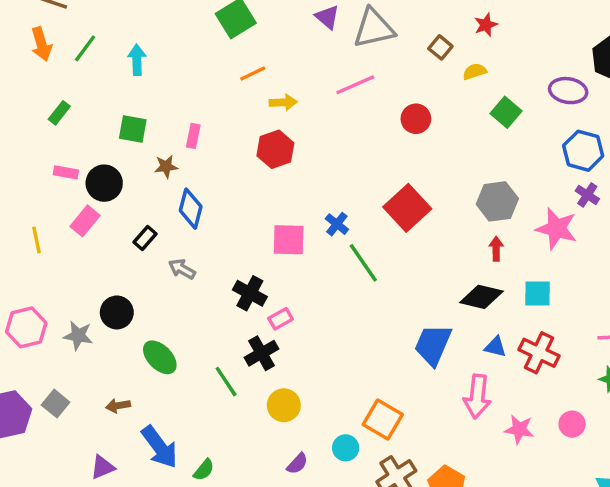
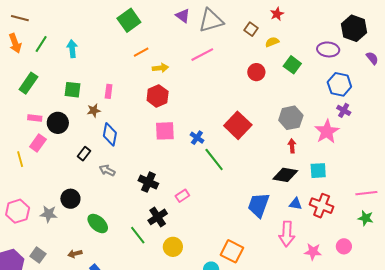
green rectangle: (59, 113) -> (28, 83), size x1.5
red circle: (416, 119) -> (256, 72), moved
pink rectangle: (85, 221) -> (38, 143), moved
pink star: (557, 229) -> (327, 131), turned 30
pink square: (289, 240) -> (165, 131), moved
pink rectangle: (281, 319) -> (182, 196), moved

